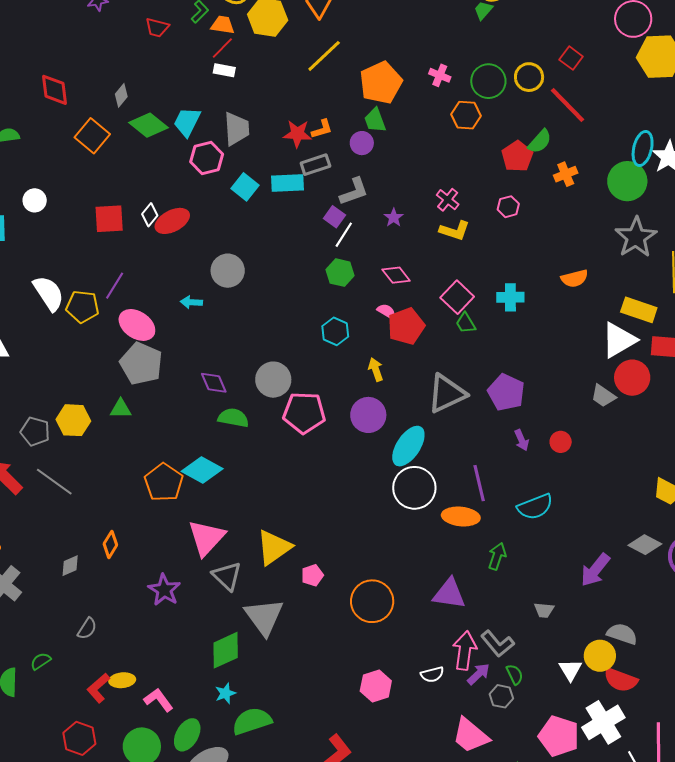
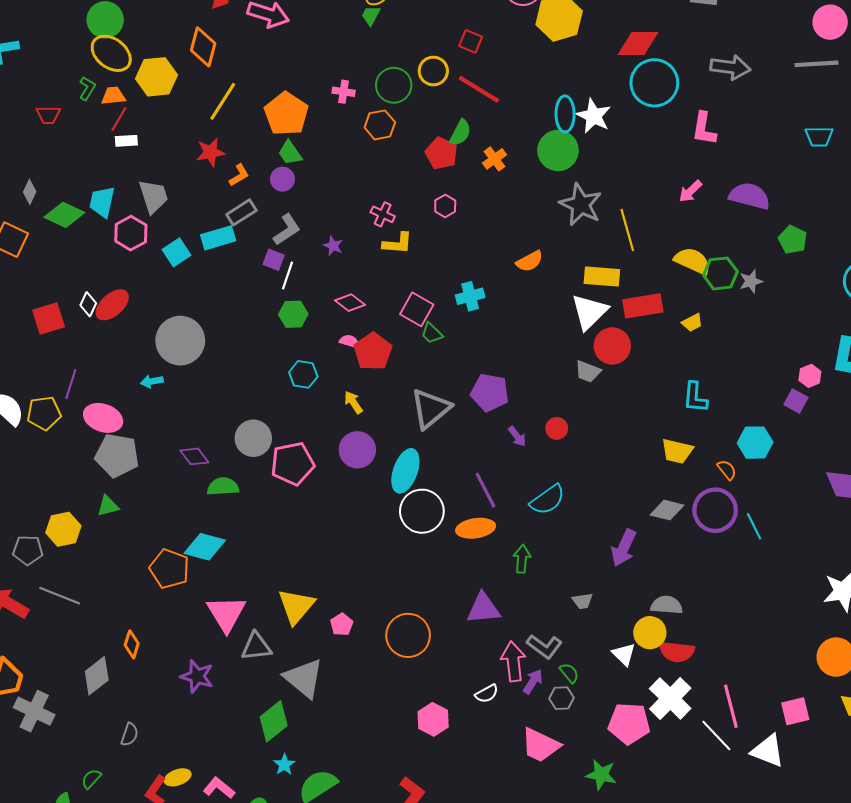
red star: (297, 134) -> (211, 152), moved
cyan square: (245, 187) -> (176, 252), turned 32
gray circle: (228, 271) -> (180, 341), size x1.4
gray diamond: (70, 566) -> (97, 676), size x1.6
gray triangle: (227, 576) -> (256, 647), turned -36

